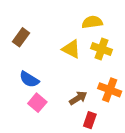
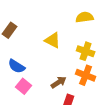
yellow semicircle: (92, 22) -> (85, 17), moved
yellow cross: (102, 49) -> (86, 51), moved

